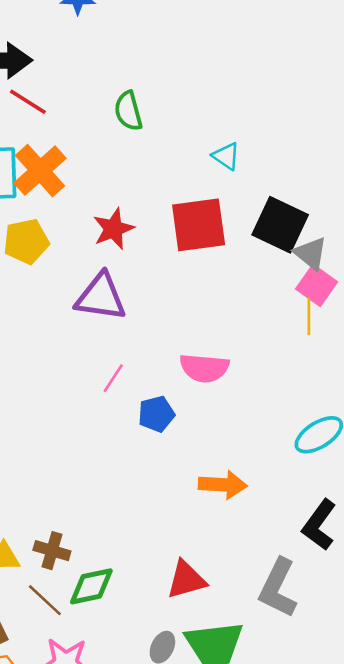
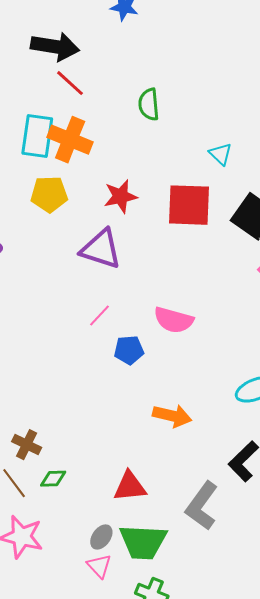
orange cross: (40, 171) -> (70, 140), turned -36
green diamond: (91, 586) -> (53, 479), size x0.7

